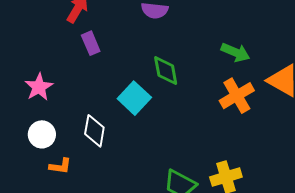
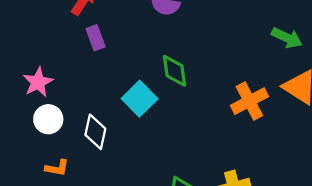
green arrow: (235, 52) -> (287, 38), moved
white circle: (42, 134) -> (48, 119), moved

